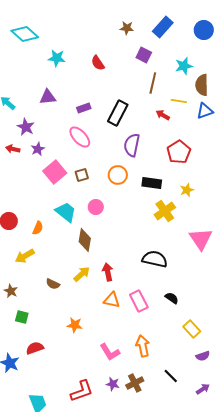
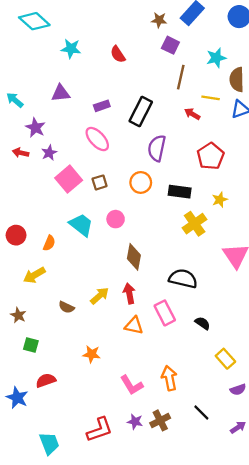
brown star: (127, 28) -> (159, 20), moved
brown diamond: (85, 240) -> (134, 257), moved
pink rectangle: (139, 301) -> (165, 313), moved

